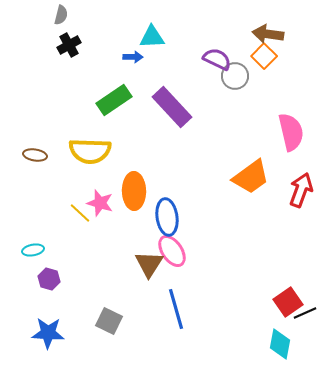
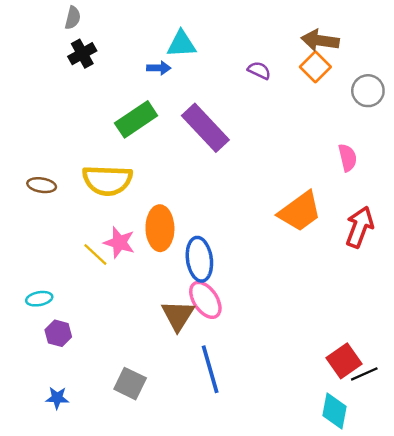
purple semicircle: (217, 59) -> (259, 70), size x0.7
gray circle: (235, 76) -> (368, 91), moved
pink semicircle: (291, 132) -> (348, 158), size x0.6
blue star: (48, 333) -> (57, 398), size x0.6

